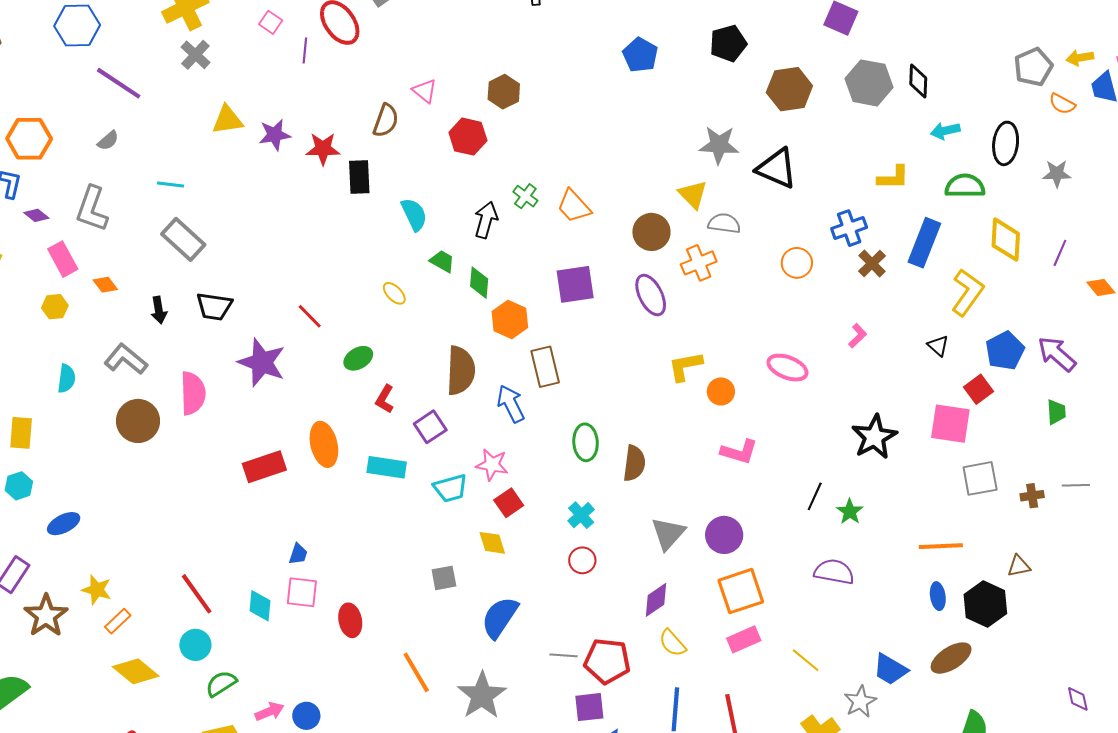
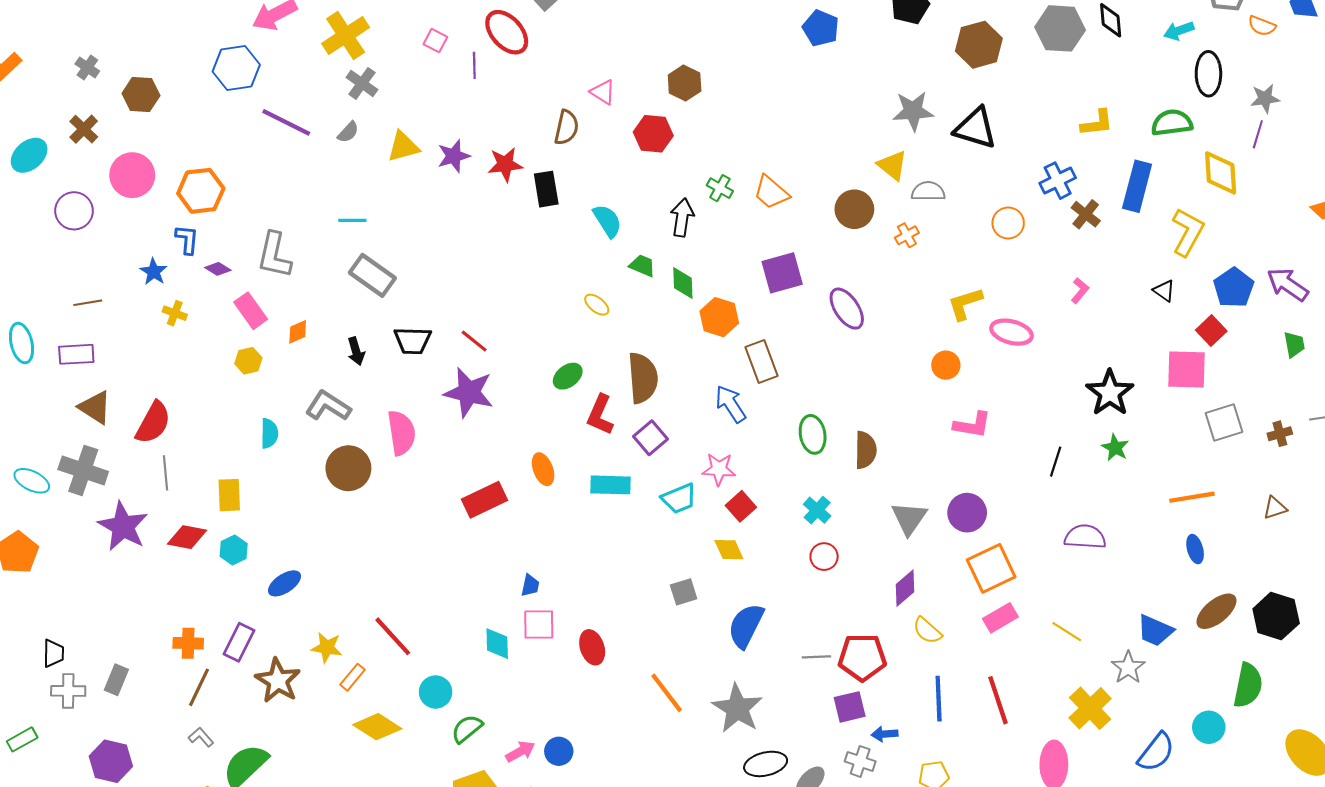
cyan arrow: (945, 131) -> (1179, 31), moved
gray semicircle: (108, 141) -> (348, 132), moved
purple line: (1060, 253) -> (1258, 134), moved
orange cross: (699, 263) -> (907, 235), size x0.7
orange diamond: (105, 285) -> (298, 332), turned -70
purple ellipse: (651, 295) -> (847, 309), moved
red line: (310, 316) -> (474, 341), moved
yellow L-shape: (685, 366) -> (965, 304), moved
brown semicircle: (461, 371) -> (643, 378), moved
red L-shape: (385, 399) -> (600, 415), size x1.4
orange ellipse: (324, 444) -> (543, 469), size x0.7
green star: (850, 512) -> (1115, 448), moved
red line: (197, 594) -> (393, 636), moved
black hexagon: (985, 604) -> (1276, 616), moved

